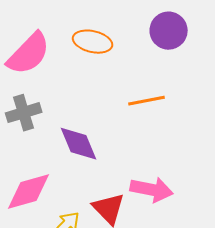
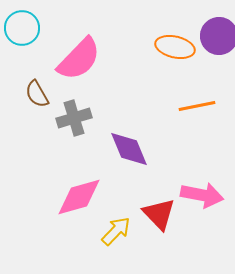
orange ellipse: (93, 42) -> (175, 47), moved

